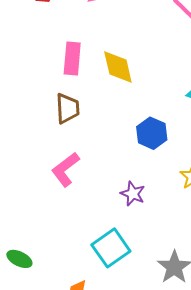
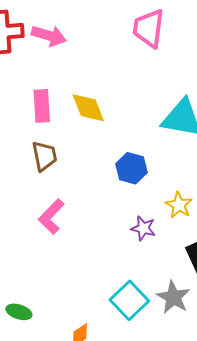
purple star: (133, 194) -> (143, 228), moved
cyan square: (111, 248) -> (129, 300), moved

